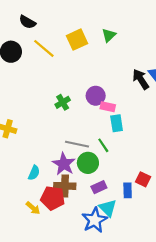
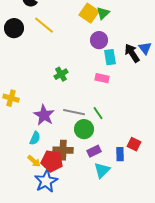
yellow square: (77, 40) -> (89, 13), moved, turned -30
purple circle: (96, 96) -> (99, 40), moved
cyan rectangle: (117, 123) -> (110, 57), moved
purple star: (64, 164) -> (44, 115), moved
yellow arrow: (33, 208) -> (34, 161), moved
cyan triangle: (108, 208) -> (102, 170), turned 30
blue star: (95, 220) -> (46, 181), moved

